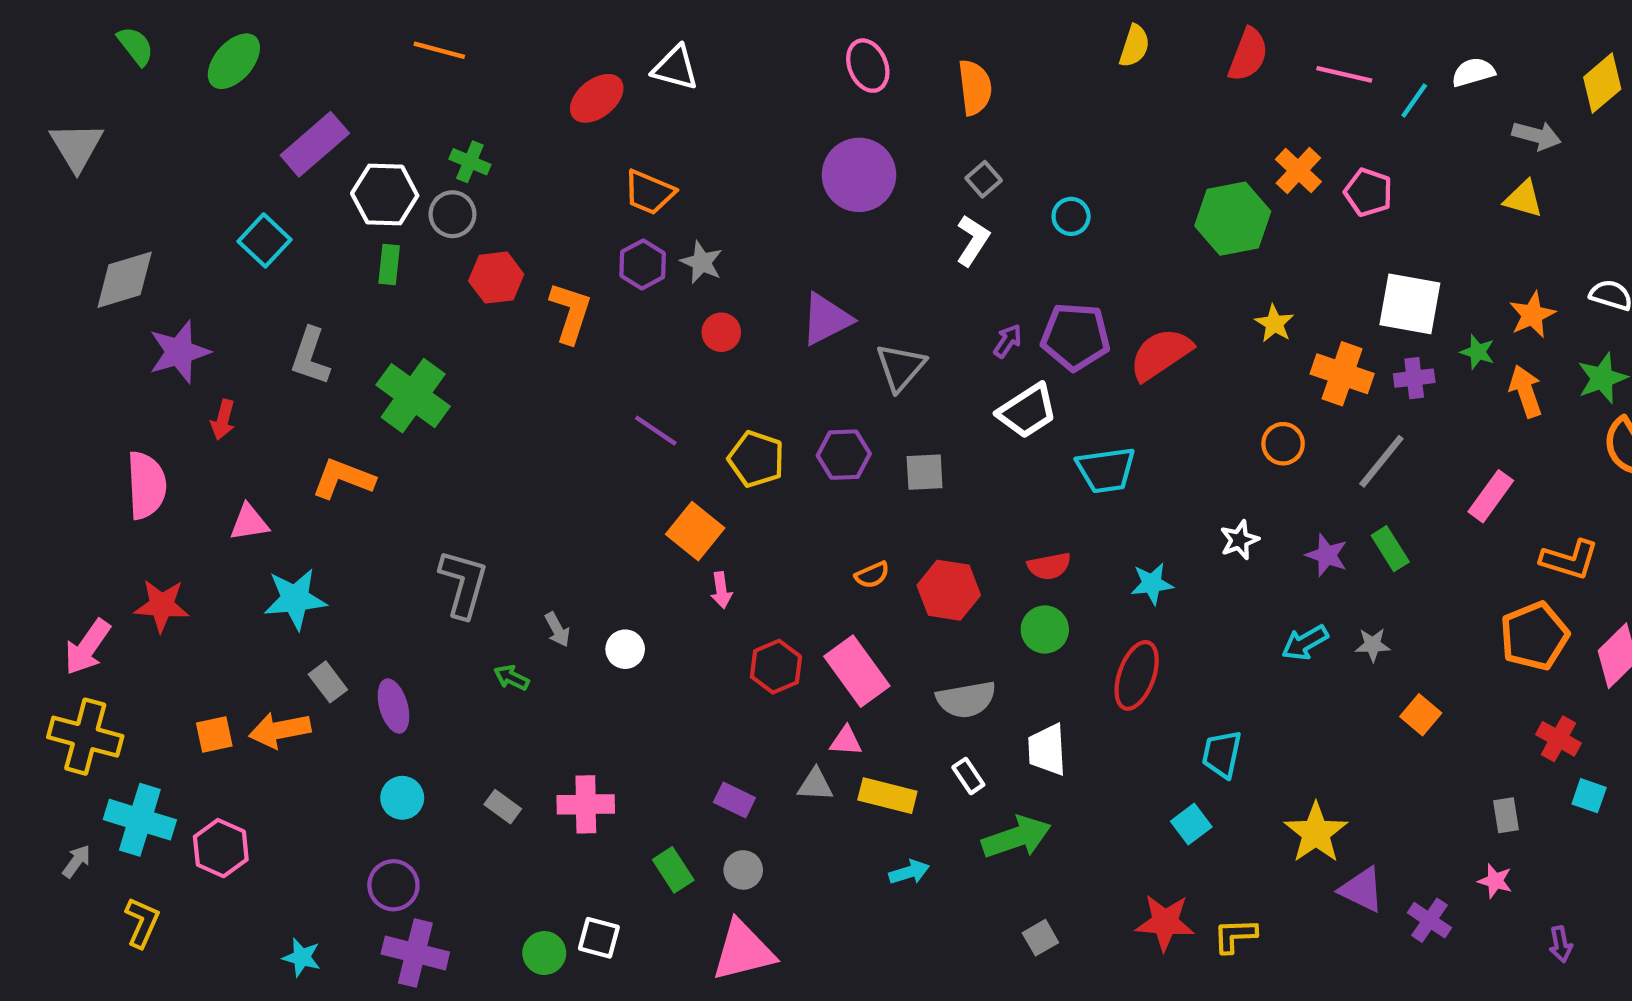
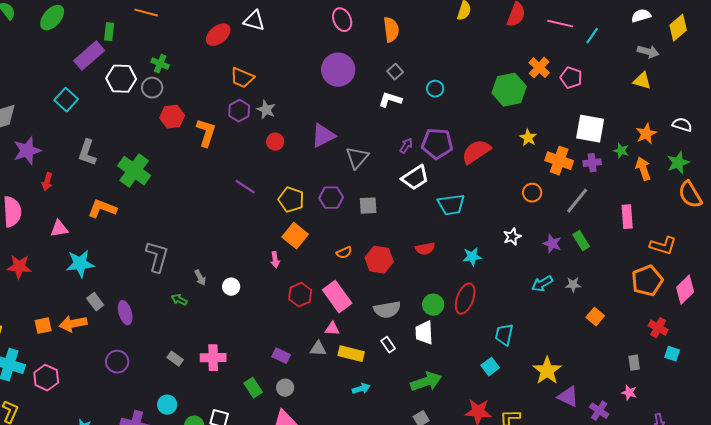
white semicircle: (1473, 72) -> (641, 16), moved
white L-shape: (973, 240) -> (390, 100), turned -105
green rectangle: (389, 264) -> (109, 32), moved
pink rectangle: (1491, 496) -> (627, 217), turned -40
orange square: (695, 531) -> (295, 236), moved
green circle: (1045, 630) -> (433, 305), moved
cyan circle: (402, 798) -> (167, 405), moved
green arrow: (1016, 837) -> (426, 382), moved
purple circle: (393, 885) -> (117, 362), moved

